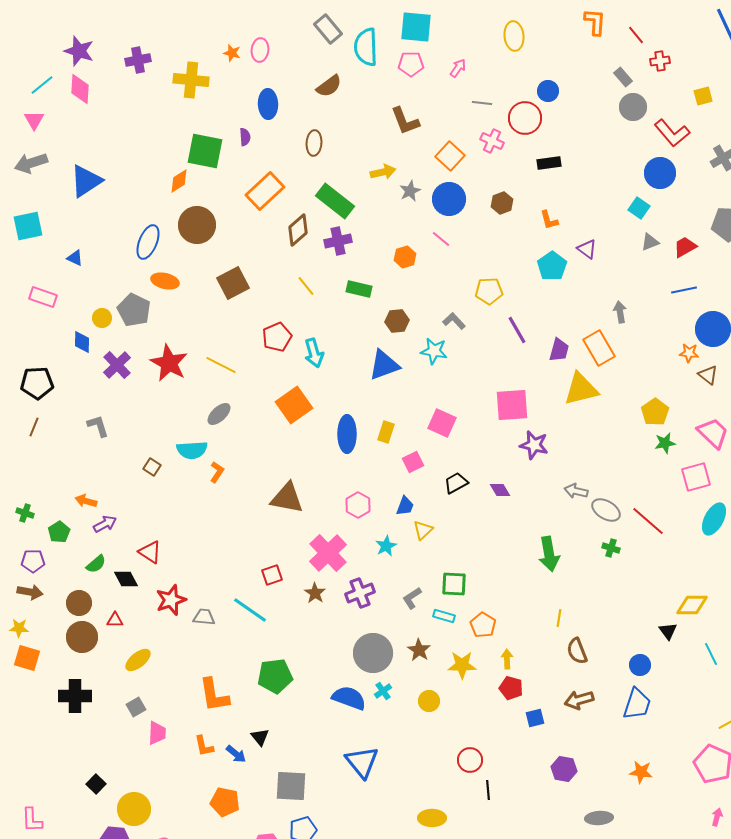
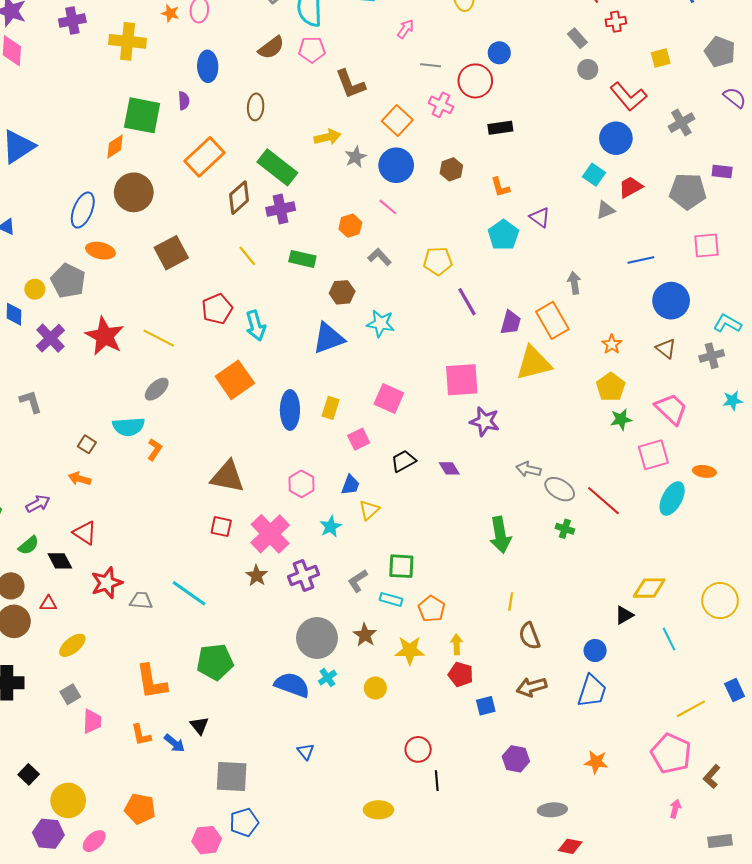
pink pentagon: (411, 64) -> (312, 50), moved
gray circle: (633, 107) -> (588, 69), size x0.7
red trapezoid: (685, 247) -> (630, 187), moved
gray L-shape: (454, 321) -> (380, 257), moved
orange star: (689, 353) -> (612, 344), moved, turned 30
orange arrow: (86, 501) -> (80, 479), moved
red square: (272, 575) -> (221, 527), moved, turned 30
black triangle: (668, 631) -> (624, 615), turned 36
blue triangle: (362, 762) -> (306, 752), size x0.5
orange pentagon: (225, 802) -> (140, 809), moved

